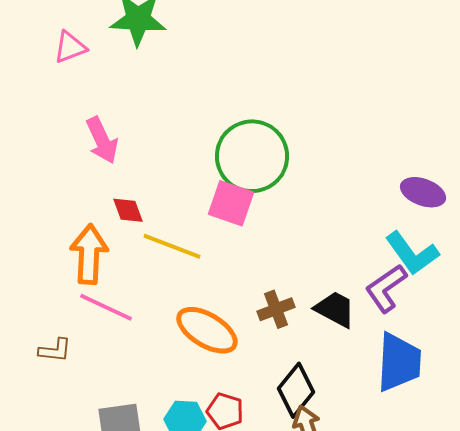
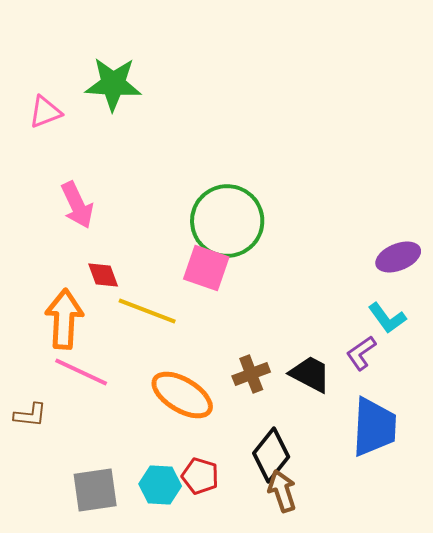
purple ellipse: (423, 192) -> (398, 257), turned -42
cyan L-shape: (412, 253) -> (387, 318), size x0.7
purple L-shape: (386, 288) -> (361, 353), size x0.7

